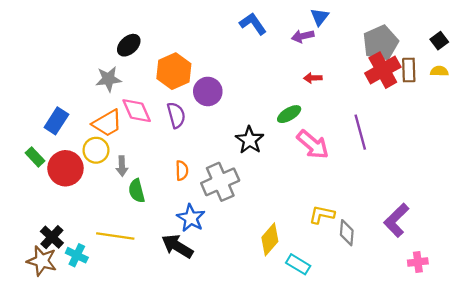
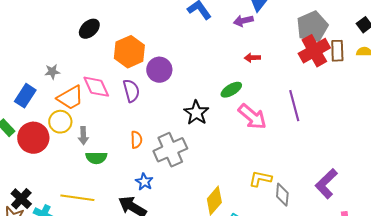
gray star: (108, 79) -> (52, 72), moved, size x0.7
green semicircle: (137, 191) -> (96, 158), turned -75
blue star: (191, 218) -> (144, 182), size x0.7

